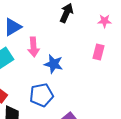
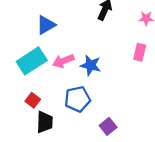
pink arrow: (34, 47) -> (63, 61), moved, turned 72

